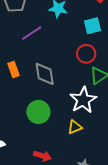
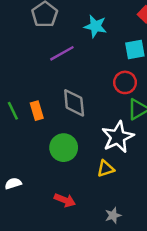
orange rectangle: (13, 70) -> (37, 111), moved

